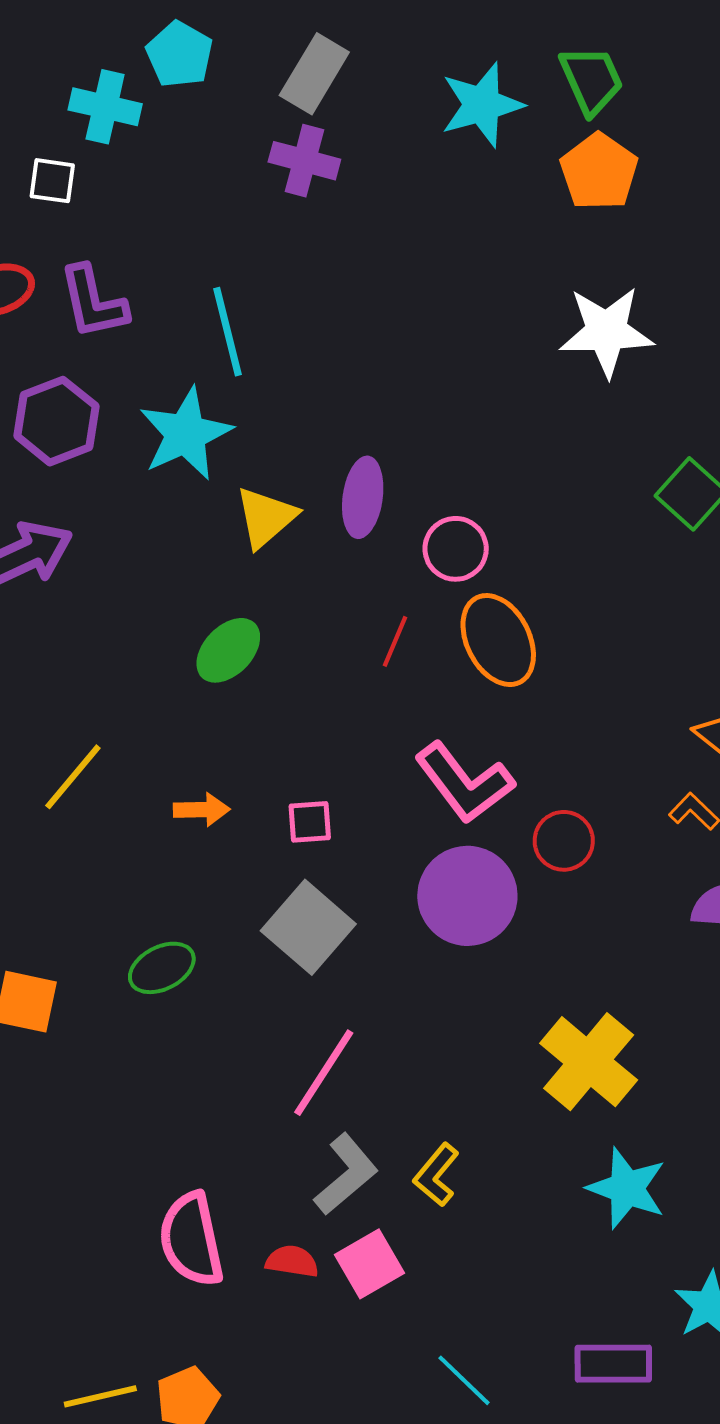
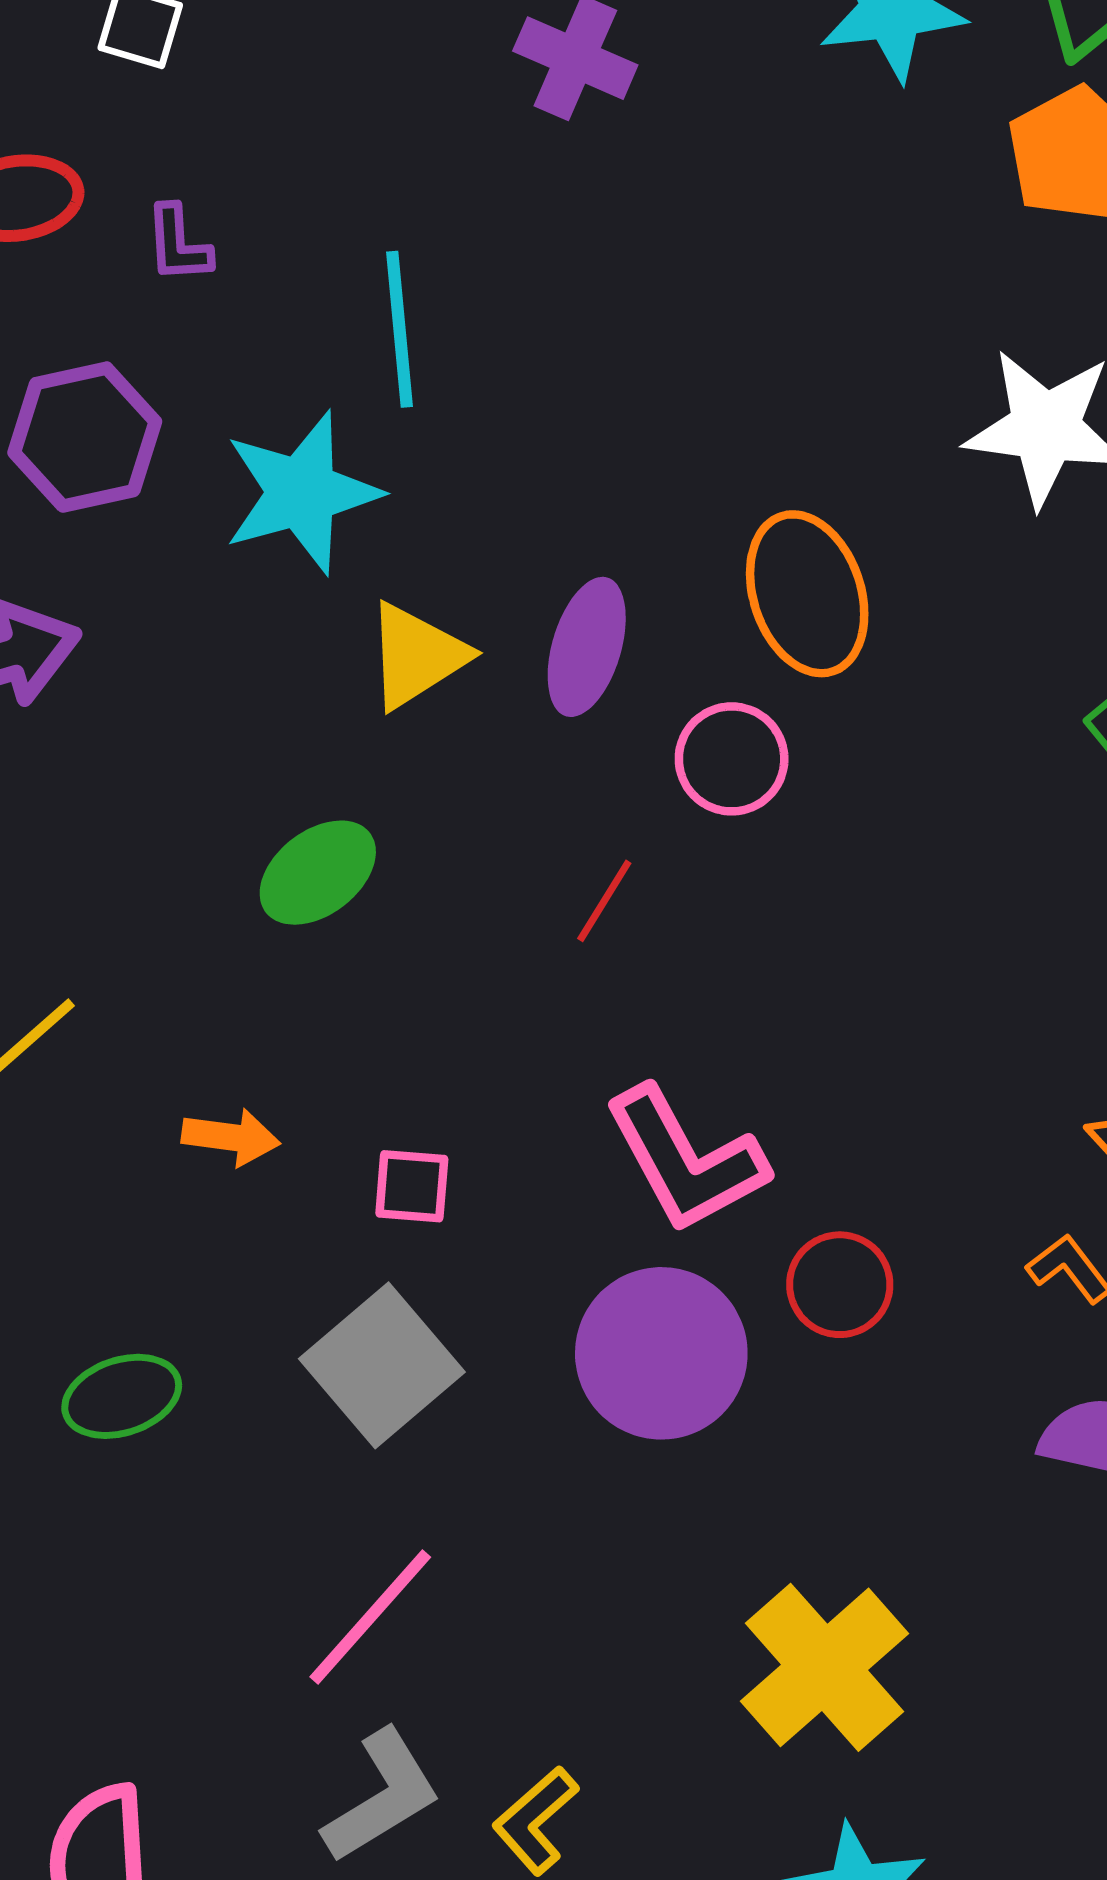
purple L-shape: (93, 302) -> (178, 244), size x0.6
orange ellipse: (498, 640) -> (807, 594), moved

